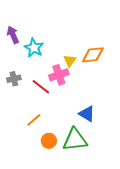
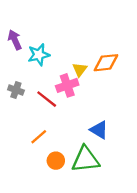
cyan star: (34, 48) -> (39, 55), turned 30
gray cross: (14, 79) -> (16, 90), turned 32

